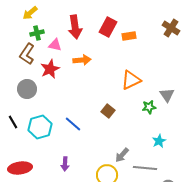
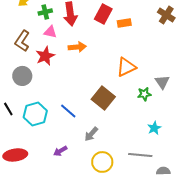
green cross: (37, 33) -> (45, 12), moved
brown square: (108, 111) -> (103, 98), size x1.6
gray arrow: (122, 155) -> (91, 134), moved
purple arrow: (65, 164) -> (60, 151), turned 56

